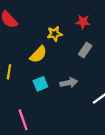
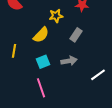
gray rectangle: (85, 50) -> (76, 35), moved
pink line: (23, 120) -> (41, 88), moved

